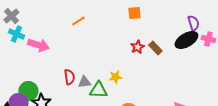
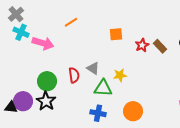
orange square: (134, 13) -> (116, 34), moved
orange line: (78, 21) -> (71, 22), moved
gray triangle: (84, 82) -> (93, 68), moved, turned 40
green circle: (28, 91) -> (47, 81), moved

